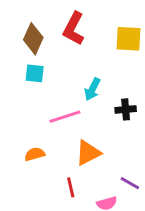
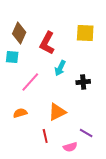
red L-shape: (74, 29) -> (47, 43), moved
cyan square: (35, 73) -> (12, 57), moved
pink line: (65, 117) -> (30, 82), moved, turned -30

